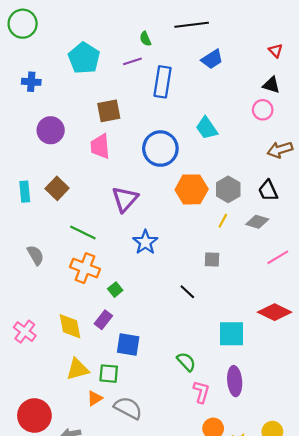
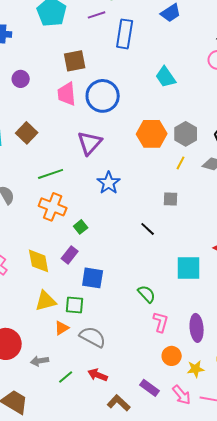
purple circle: (51, 130) -> (21, 79), size x0.7
blue circle: (160, 149) -> (103, 96), moved
green line: (83, 233) -> (51, 174), turned -45
purple ellipse: (235, 381) -> (197, 328), moved

